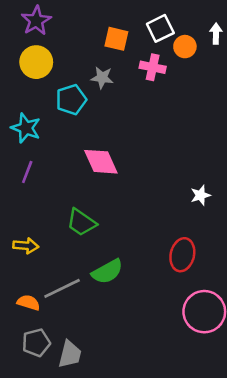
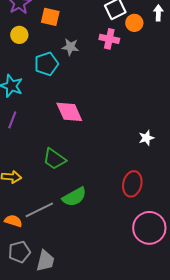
orange square: (116, 39) -> (50, 17), moved
yellow circle: (36, 62) -> (19, 35), size x0.7

